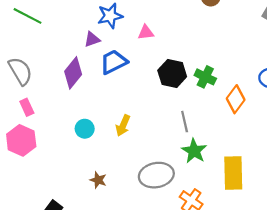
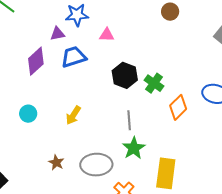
cyan circle: (85, 129) -> (28, 114), moved
brown star: (98, 180) -> (56, 163), moved

